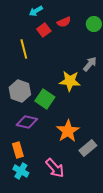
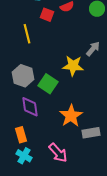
red square: (44, 30) -> (47, 15), turned -32
purple diamond: (27, 122) -> (30, 107), turned 70
gray rectangle: (88, 148) -> (91, 133), turned 30

